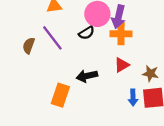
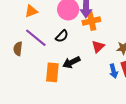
black semicircle: (87, 33) -> (62, 36), moved
orange rectangle: (60, 95) -> (52, 72), moved

